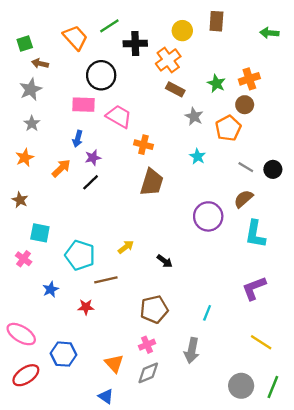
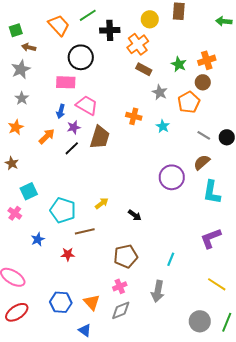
pink trapezoid: (119, 116) -> (87, 105), moved
orange cross: (143, 145) -> (134, 116), moved
brown trapezoid: (152, 182) -> (100, 137), moved
cyan square: (40, 233) -> (29, 191), turned -36
blue hexagon: (64, 354) -> (61, 302), moved

